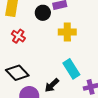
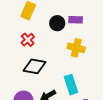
black diamond: (17, 73) -> (34, 66), moved, turned -50

